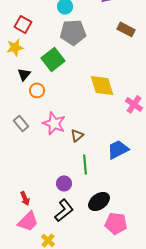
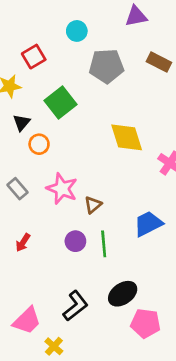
red square: (23, 24) -> (34, 57), moved, turned 30
gray pentagon: (73, 32) -> (106, 66), moved
purple circle: (64, 183) -> (75, 241), moved
red arrow: (25, 198) -> (23, 243), moved, turned 56

